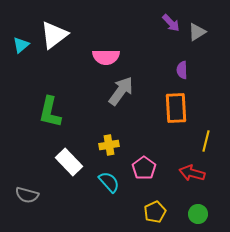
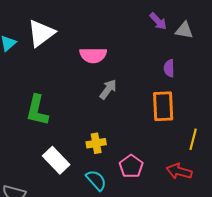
gray triangle: (197, 32) -> (184, 30), turned 42
gray arrow: (121, 91) -> (108, 89), size x0.7

